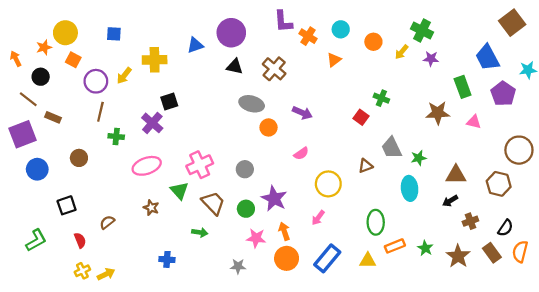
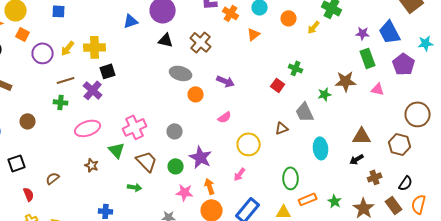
purple star: (431, 59) -> (363, 33), moved
yellow cross: (155, 60) -> (95, 47), moved
brown line: (100, 112) -> (66, 80), moved, turned 60
green star: (419, 158) -> (325, 94), moved

